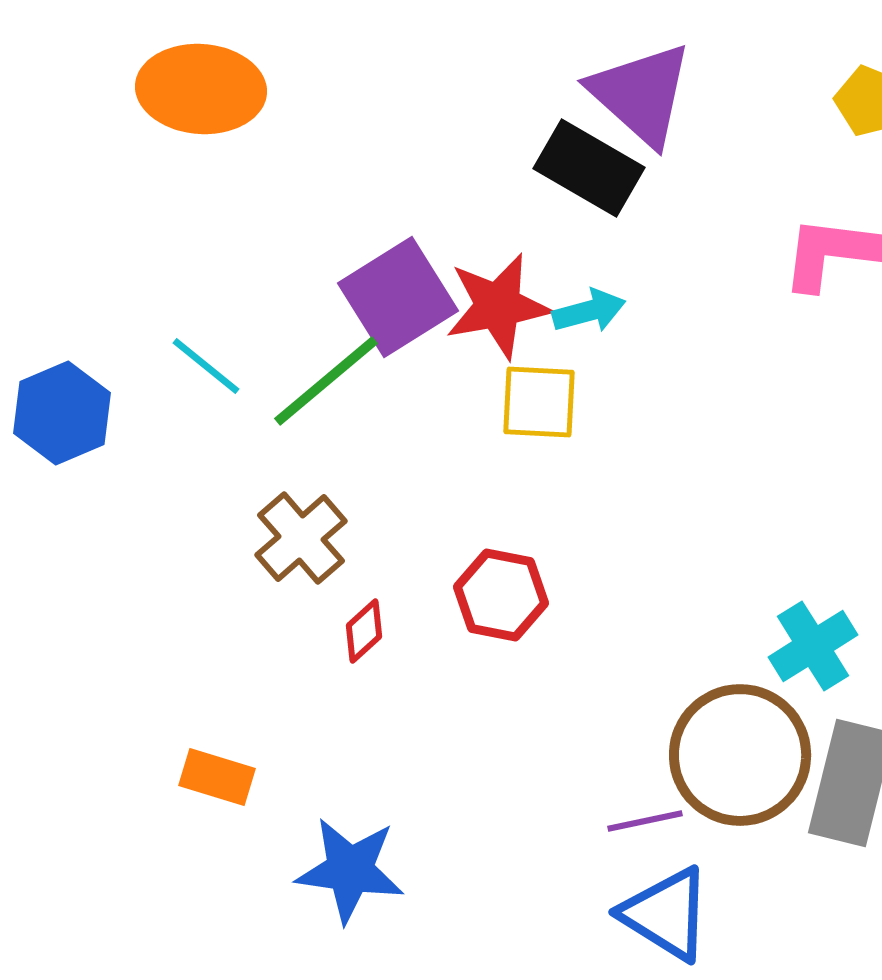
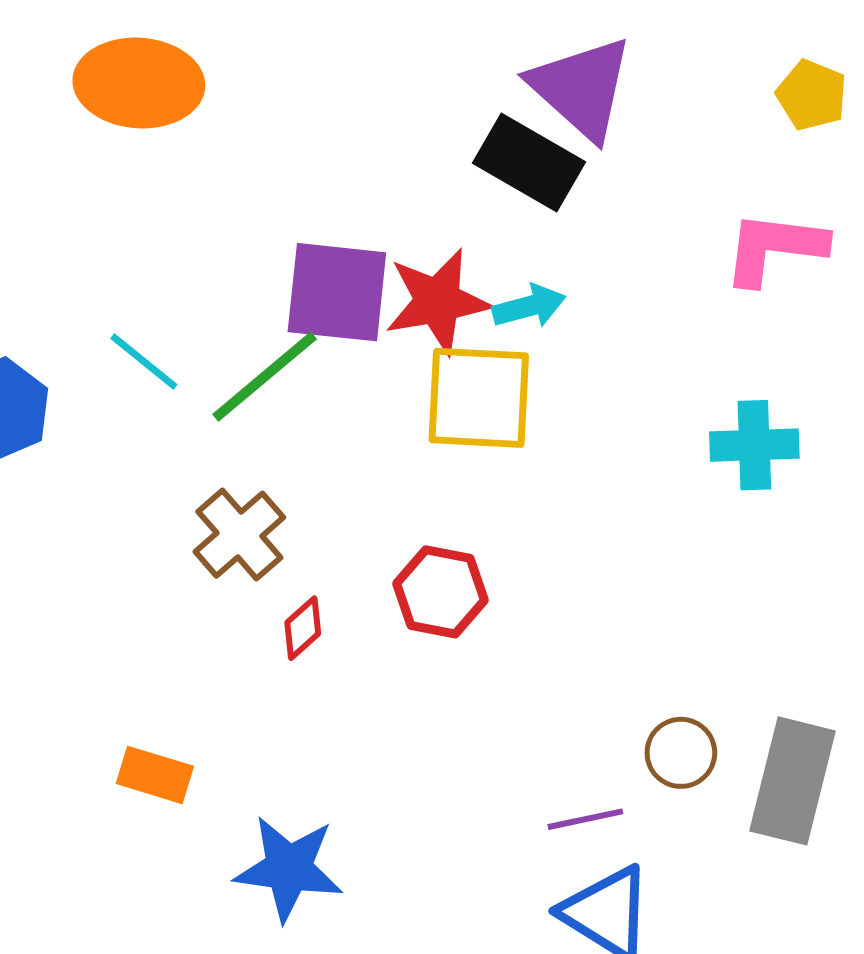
purple square: (398, 297) -> (337, 292), turned 38
yellow square: (539, 402) -> (479, 398), size x1.4
cyan cross: (813, 646) -> (754, 445), moved, turned 30
brown circle: (740, 755) -> (681, 753), size x0.5

